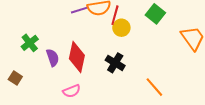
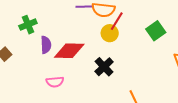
yellow circle: (121, 28) -> (110, 33), moved
red diamond: (77, 57) -> (69, 51), turned 64

